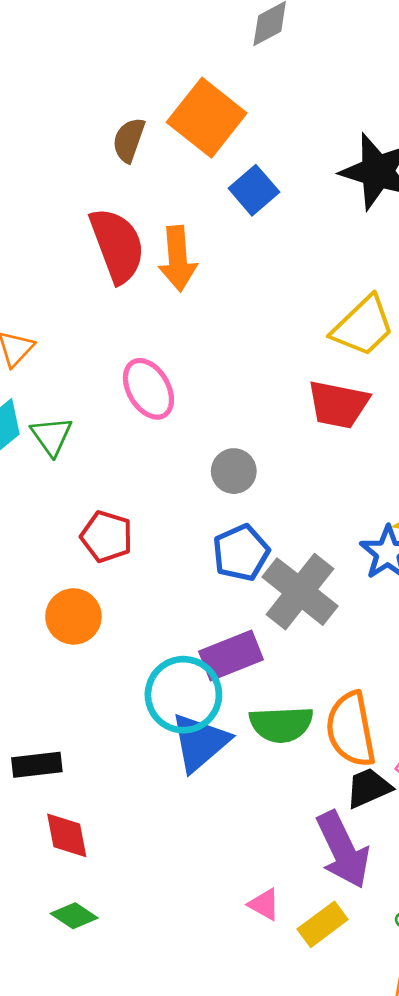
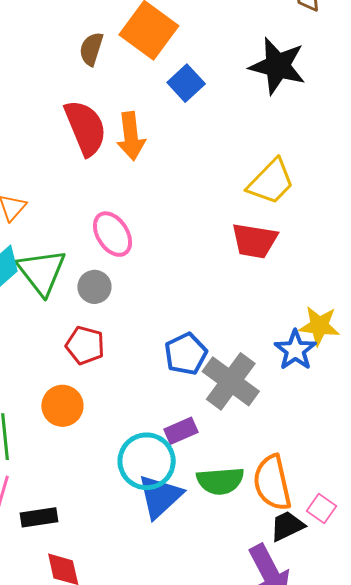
green triangle: (52, 436) -> (41, 272), size x1.6
gray circle: (234, 471) -> (94, 287), moved
purple rectangle: (231, 655) -> (181, 431), size x0.7

